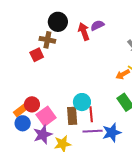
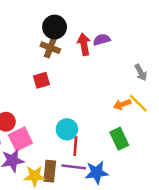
brown cross: (47, 40) -> (50, 48), moved
red square: (37, 55) -> (41, 80), moved
brown rectangle: (72, 116) -> (50, 171), moved

